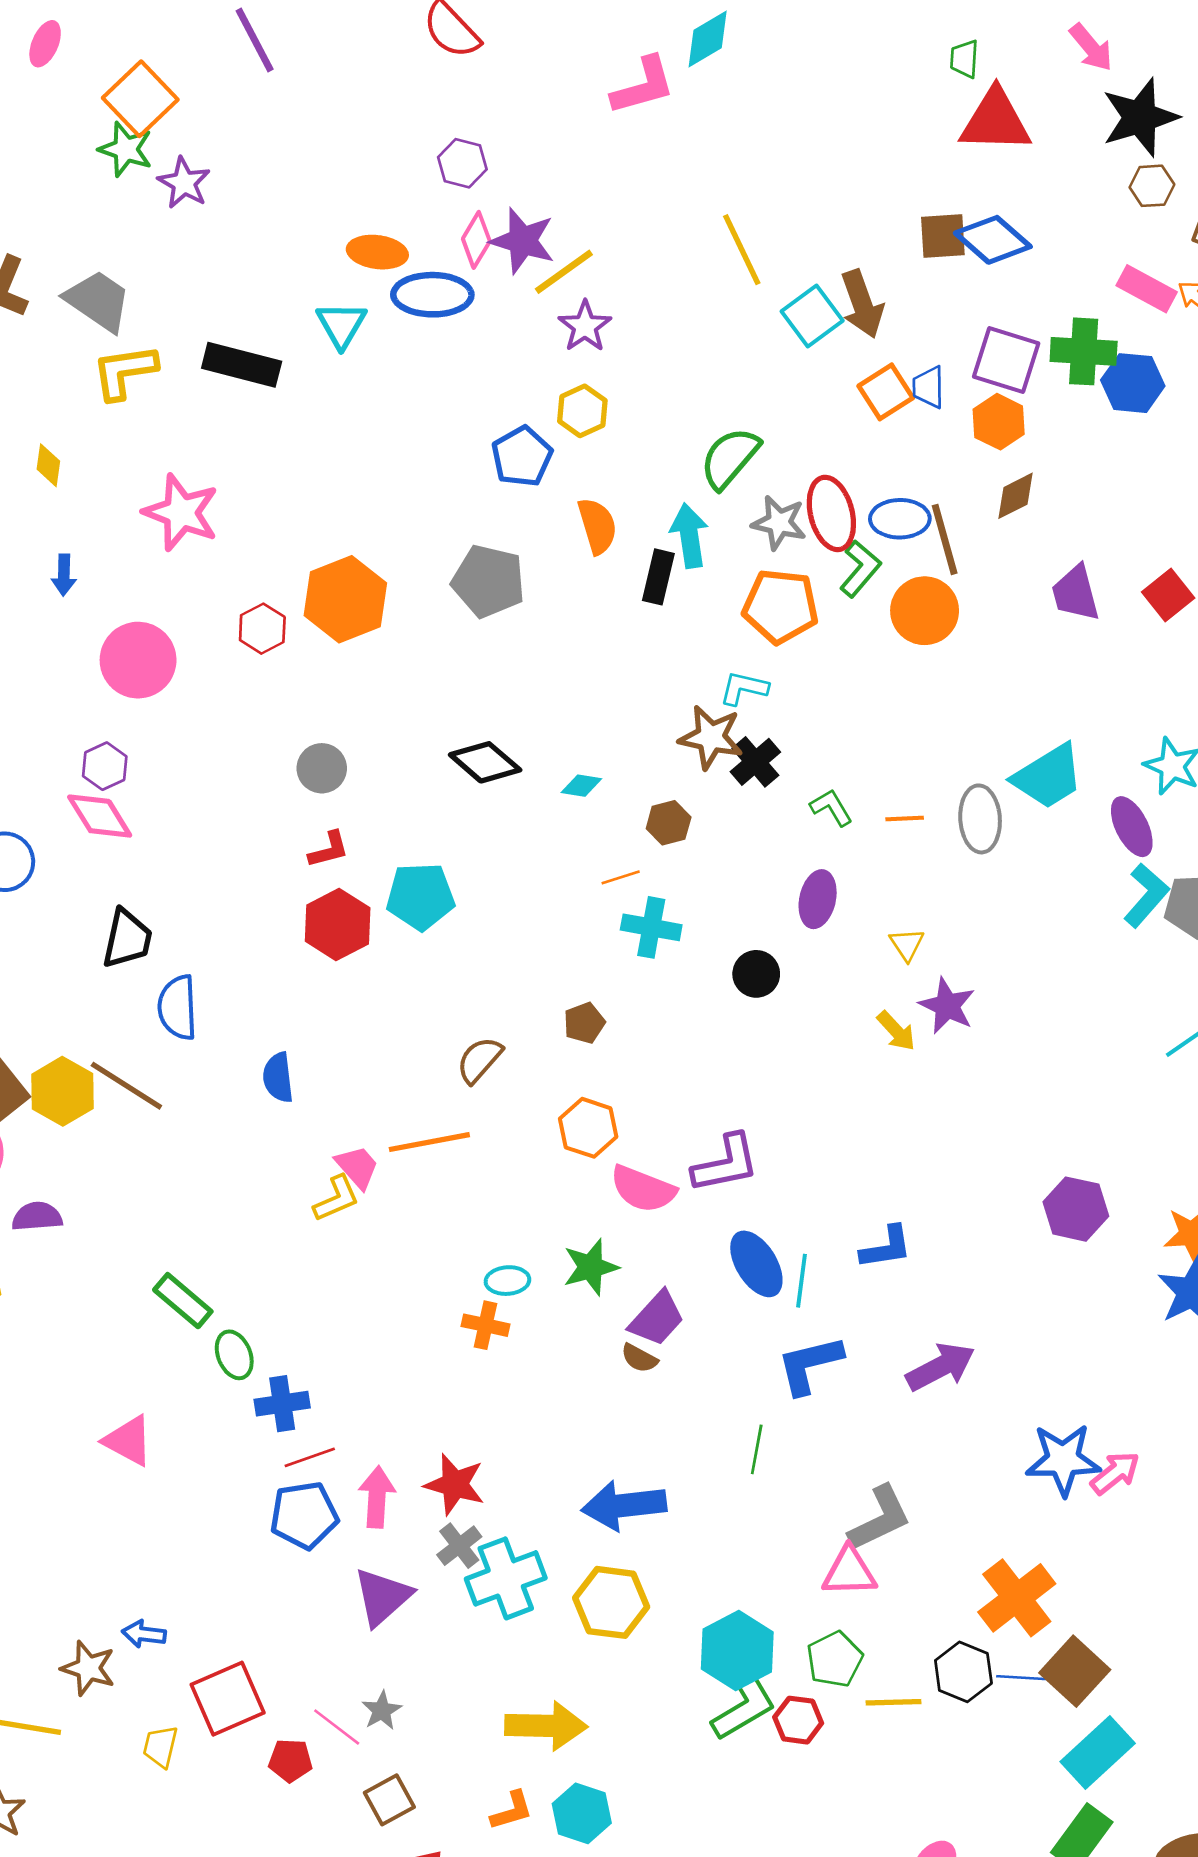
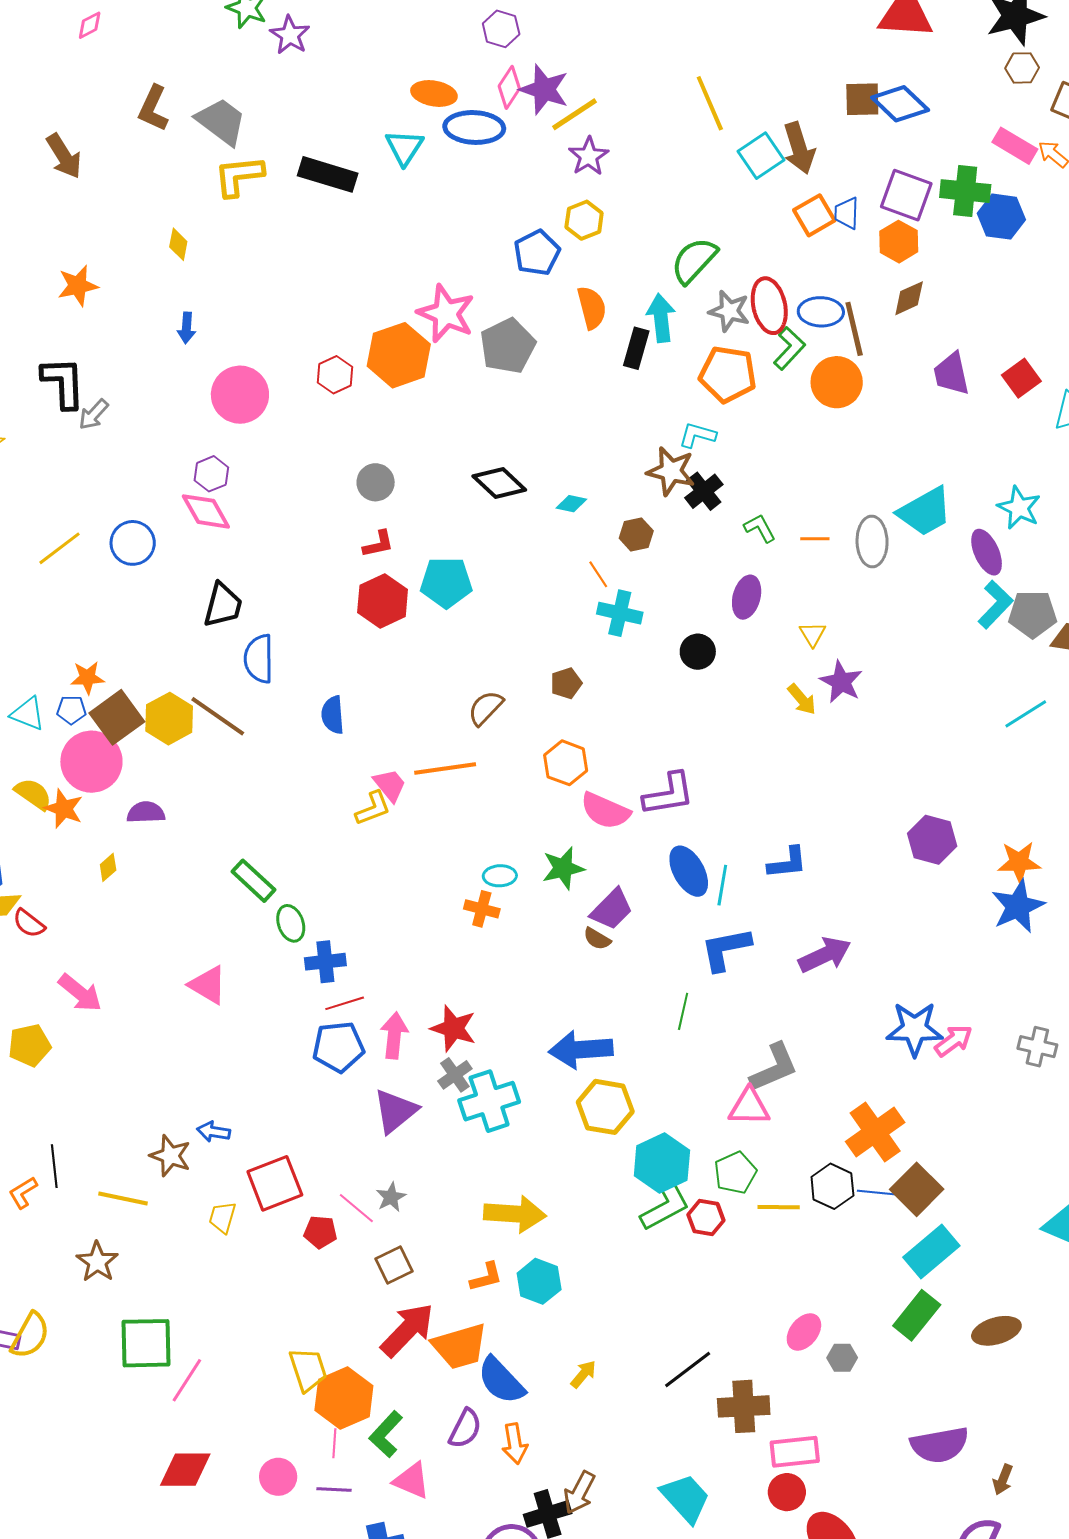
pink star: (181, 512) -> (446, 313), moved
gray pentagon: (488, 581) -> (508, 346), turned 30
orange line: (621, 877) -> (598, 574), turned 72
yellow hexagon: (611, 1602) -> (605, 1107), moved

